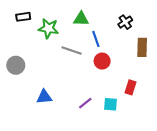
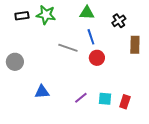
green triangle: (81, 19) -> (87, 13), moved
green star: (48, 28) -> (46, 15), moved
red rectangle: (131, 87) -> (125, 102), moved

